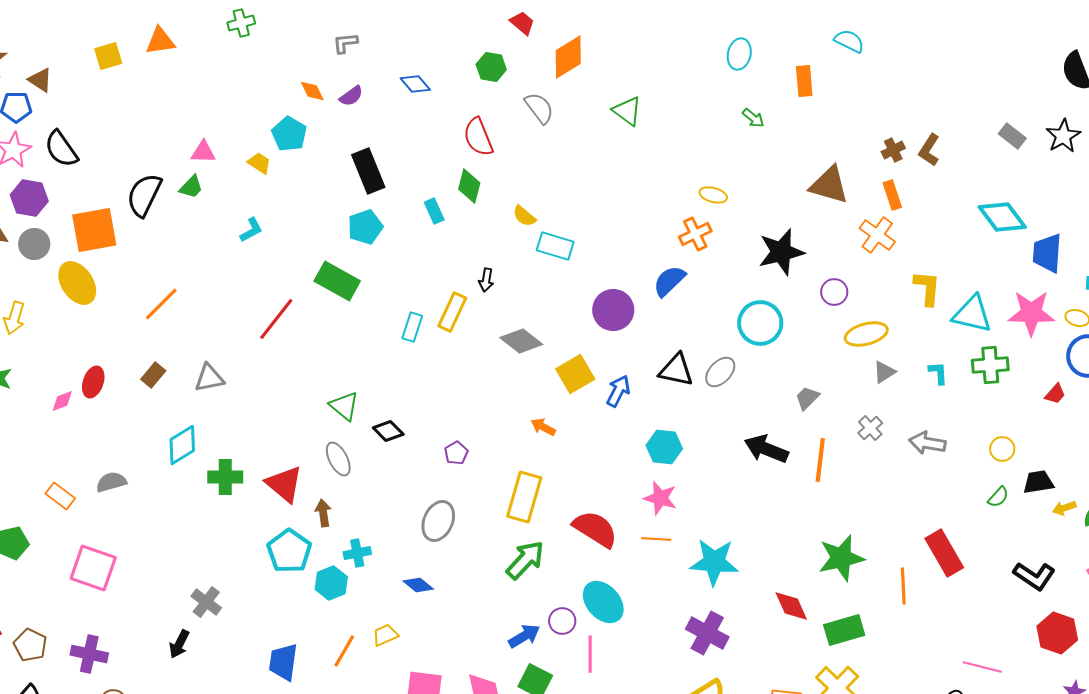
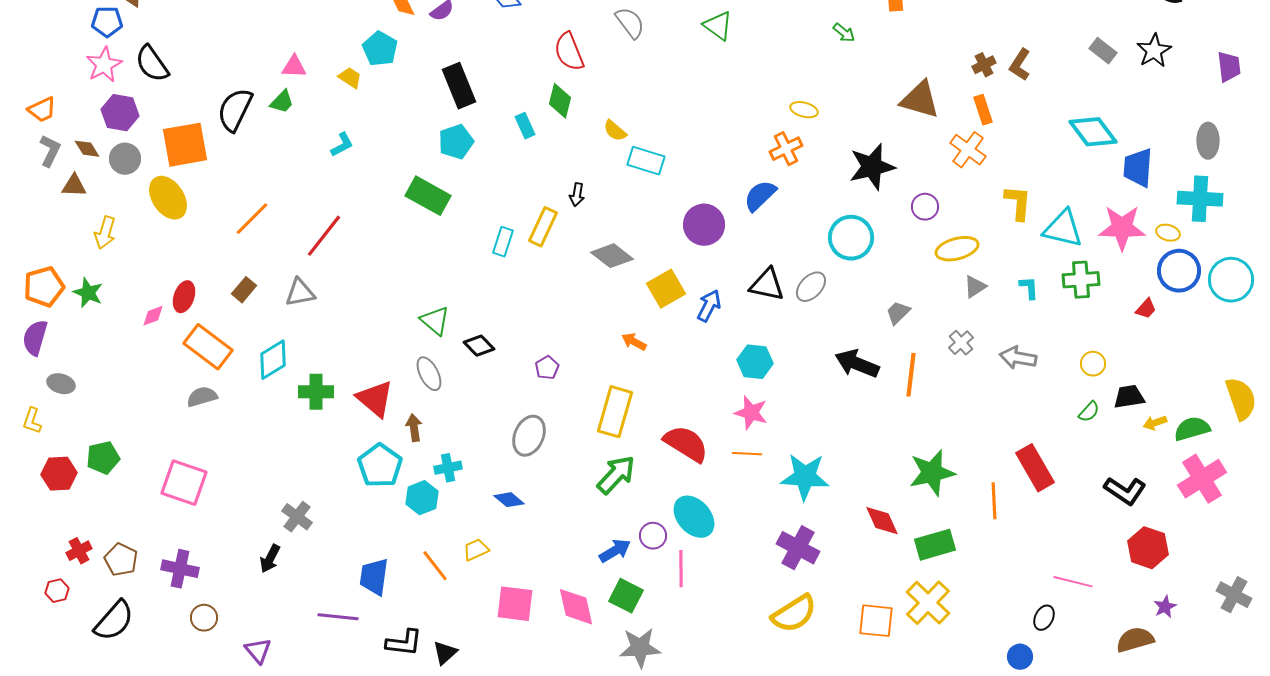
red line: (276, 319) -> (324, 236), moved
orange rectangle: (60, 496) -> (208, 347), moved, size x1.6
orange line: (344, 651) -> (435, 566), turned -68

